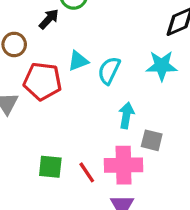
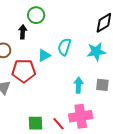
black arrow: (49, 19) -> (23, 32), turned -32
cyan semicircle: (109, 70) -> (64, 47), moved
gray square: (152, 140) -> (102, 85), moved

